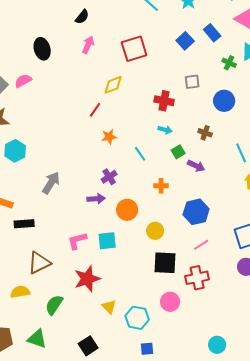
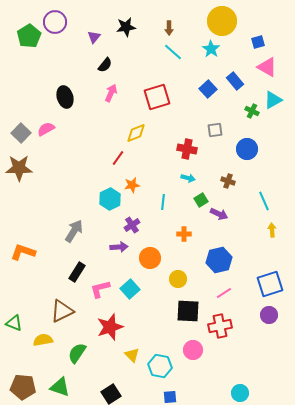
cyan hexagon: (15, 151) -> (110, 199), moved
cyan line: (140, 154) -> (163, 202), turned 42
black rectangle: (24, 224) -> (77, 272), moved, turned -54
cyan square: (107, 241) -> (130, 289), turned -36

